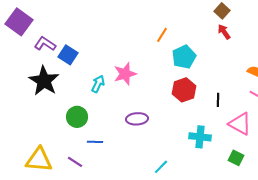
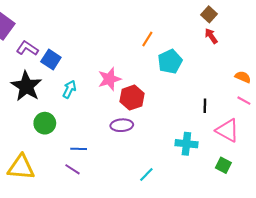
cyan arrow: (98, 84) -> (69, 89), moved
red hexagon: (184, 90) -> (132, 98), moved
green circle: (77, 117) -> (45, 123), moved
purple line: (75, 162) -> (72, 169), moved

